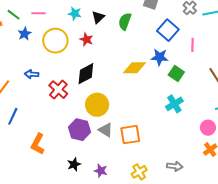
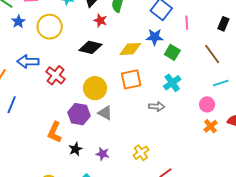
red star: (86, 39) -> (100, 20), moved
blue arrow: (32, 74) -> (28, 62), size x1.5
black diamond: (86, 74) -> (90, 47), moved, turned 45
orange square: (130, 135) -> (131, 79), moved
orange L-shape: (38, 144) -> (55, 132), moved
gray arrow: (175, 166) -> (157, 107), moved

